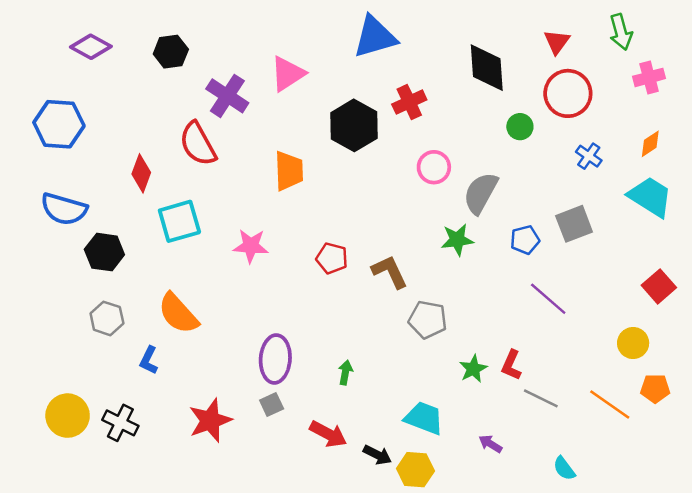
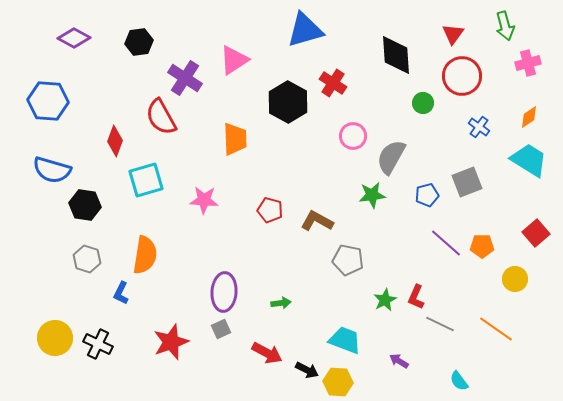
red cross: (409, 102) -> (333, 83), turned -32
brown L-shape: (390, 272) -> (317, 221), turned -36
orange semicircle: (178, 314) -> (145, 255), turned -129
green arrow: (345, 373) -> (281, 303), turned 72
orange pentagon: (655, 388) -> (482, 246), moved

